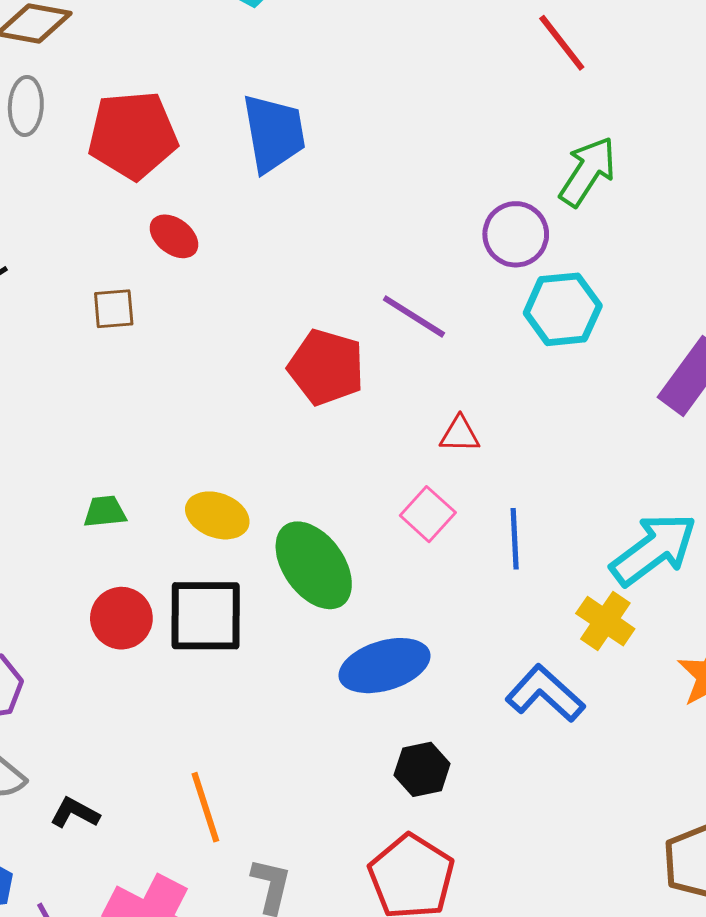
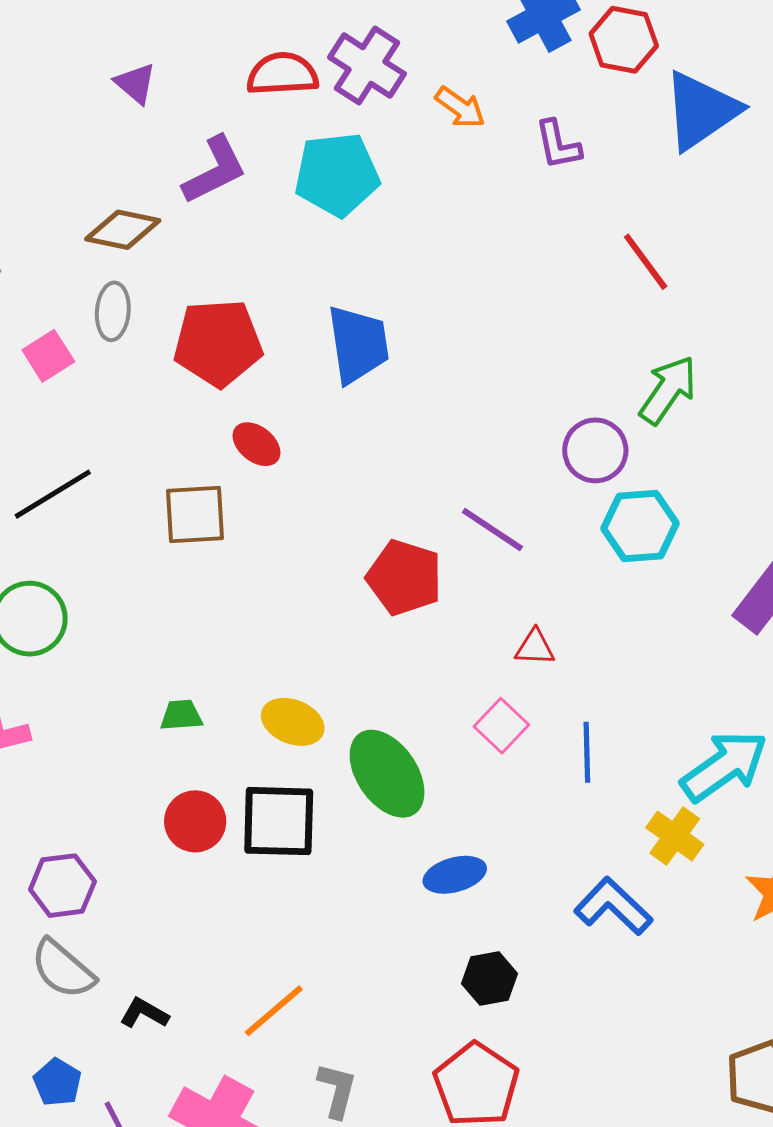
brown square: (114, 309) -> (195, 514), size x1.5
blue ellipse: (384, 666) -> (455, 875), size x0.7
orange line: (205, 807) -> (274, 1011), turned 66

